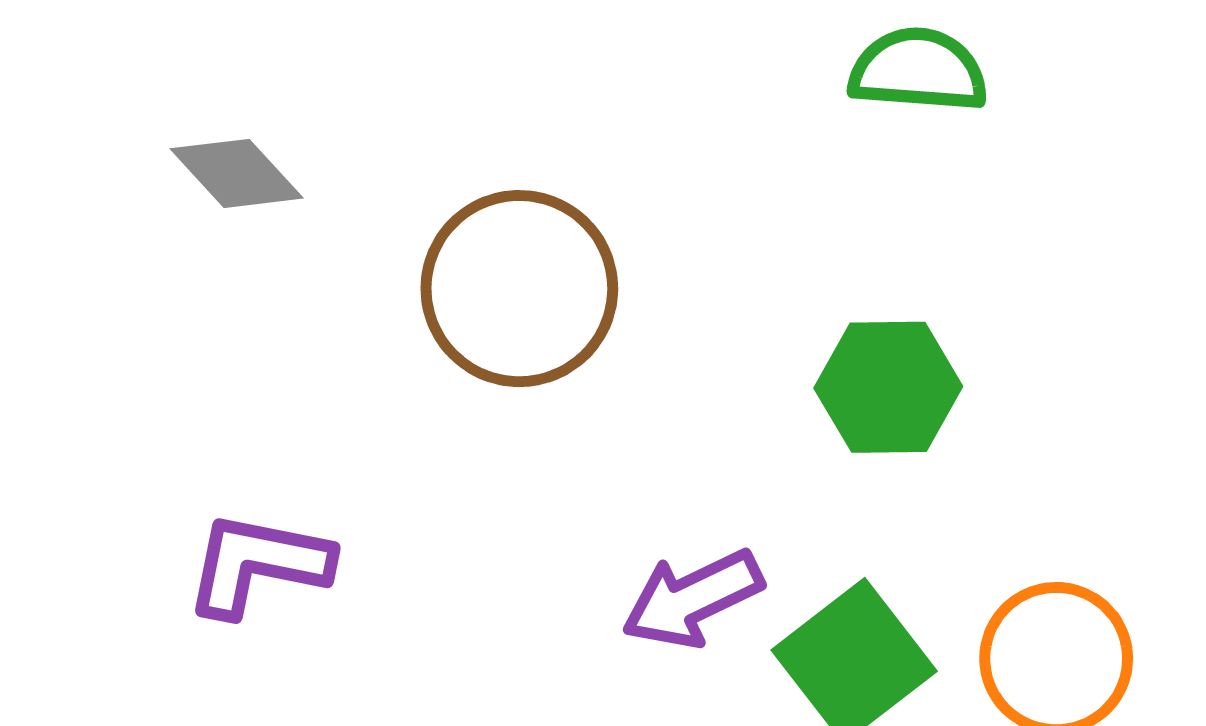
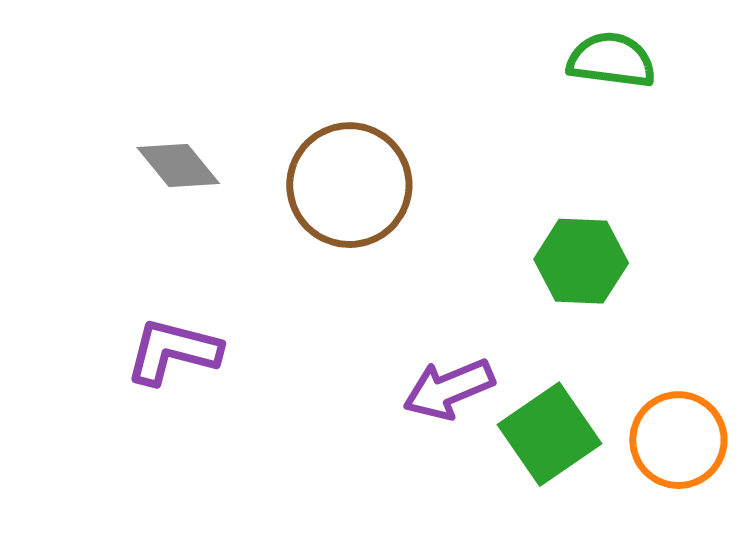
gray diamond: (237, 173) -> (178, 165), moved

